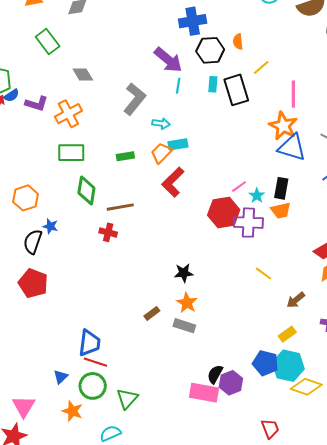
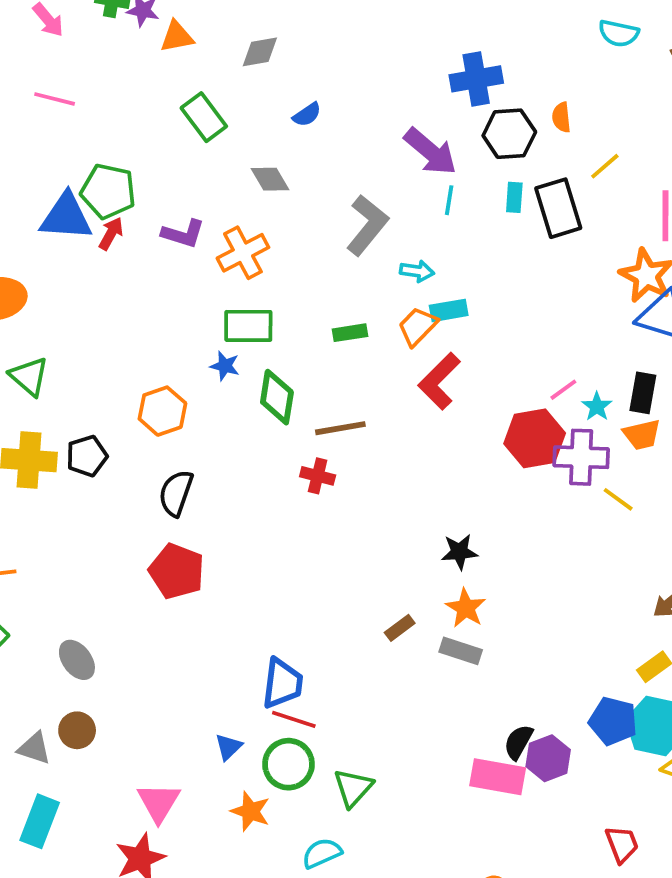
blue semicircle: (12, 95) -> (307, 115), moved
blue star: (50, 226) -> (225, 366), moved
yellow line: (264, 274) -> (618, 499), moved

